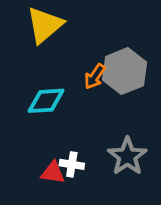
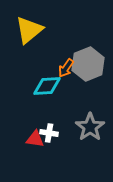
cyan diamond: (46, 101) -> (47, 86), moved

